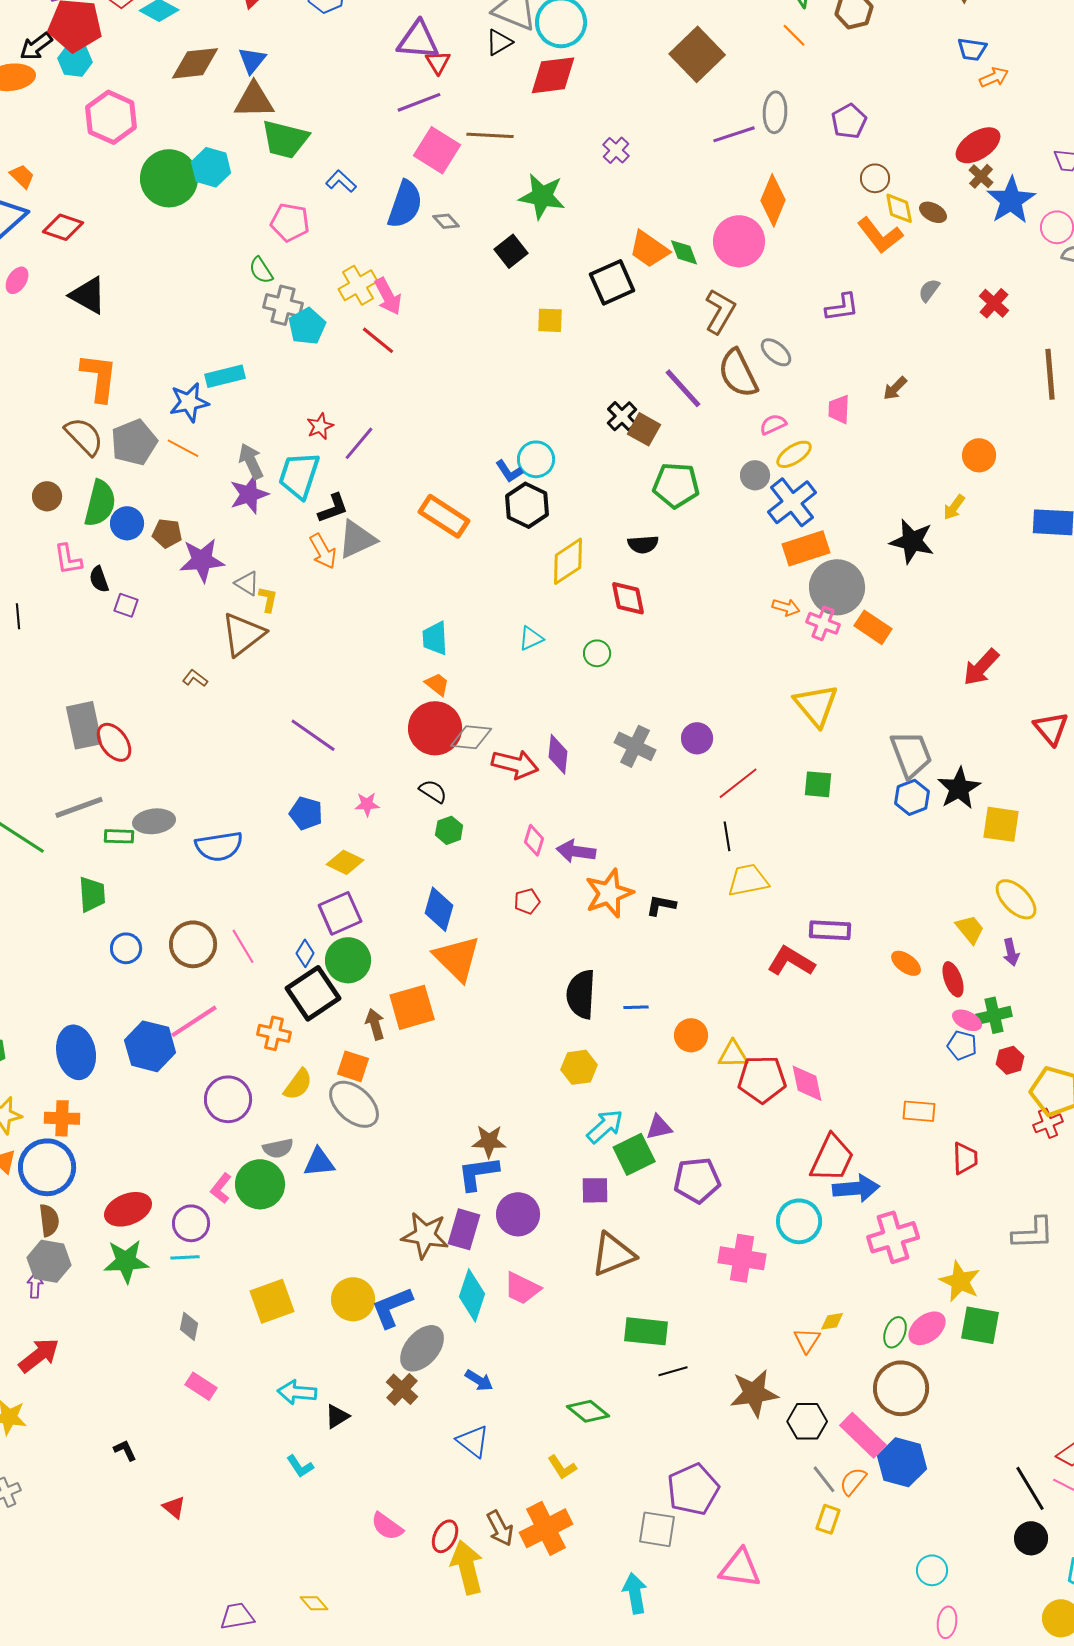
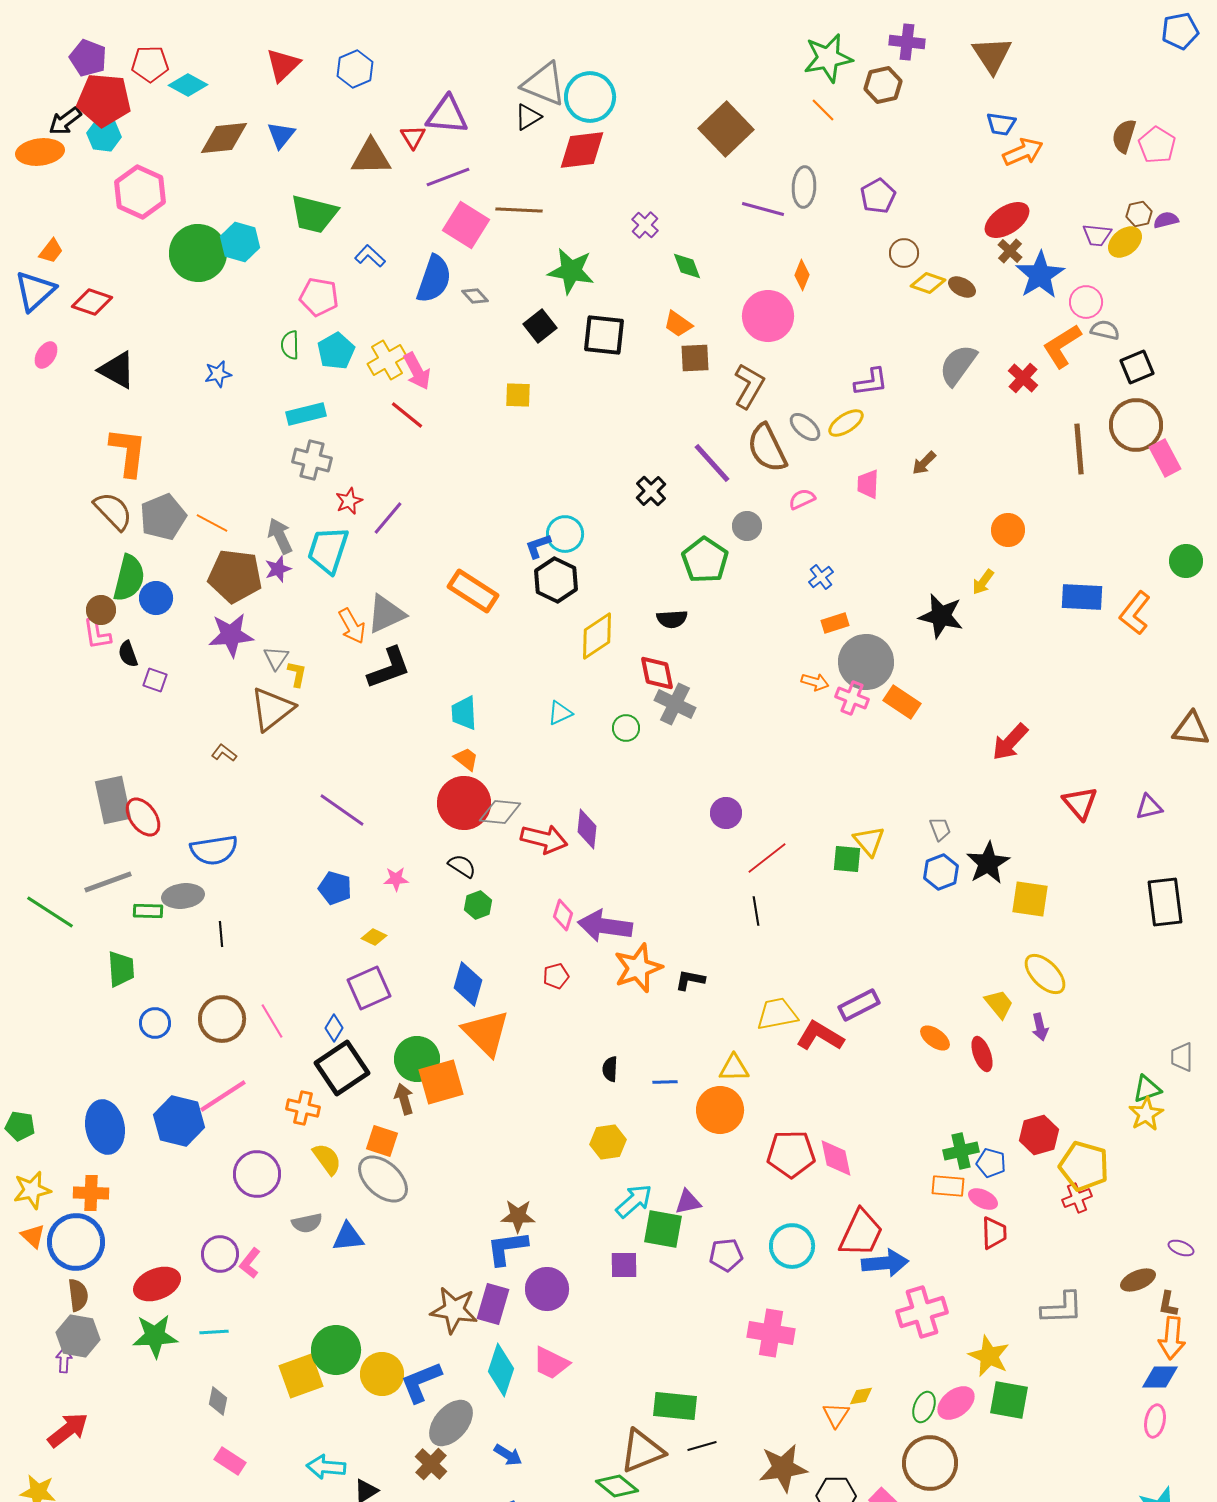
red triangle: (438, 62) -> (413, 137), moved
orange arrow: (994, 77) -> (1023, 152), size x1.4
brown triangle: (254, 100) -> (371, 157), moved
purple line: (734, 134) -> (763, 209), turned 33
orange trapezoid: (22, 176) -> (51, 251), turned 84
orange diamond: (773, 200) -> (802, 275), size x0.6
yellow diamond: (899, 208) -> (928, 283), turned -60
orange L-shape: (880, 235) -> (1062, 346), moved, turned 96
orange trapezoid: (649, 249) -> (678, 324), size x0.7
green diamond: (684, 252) -> (687, 266), moved
green semicircle: (261, 270) -> (290, 345), turned 32
black square: (612, 282) -> (604, 335), moved, turned 30
gray semicircle: (929, 290) -> (958, 365), size x1.8
gray cross: (283, 305) -> (312, 460), moved
yellow square: (550, 320) -> (518, 395), moved
cyan pentagon: (307, 326) -> (336, 351), moved
cyan rectangle: (225, 376) -> (306, 414), moved
blue star: (189, 402) -> (218, 374), moved, size x0.7
brown square: (644, 429) -> (695, 358), moved, turned -32
yellow ellipse: (794, 454) -> (846, 423), moved
blue L-shape: (509, 471) -> (538, 546), turned 104
gray circle: (755, 475) -> (747, 526), moved
green pentagon: (676, 485) -> (705, 560), turned 30
purple star: (249, 494) -> (278, 569), size x0.7
brown circle: (47, 496) -> (101, 610), moved
blue cross: (792, 502) -> (821, 577), size x0.5
black L-shape: (333, 508) -> (389, 668), moved, size x1.4
brown pentagon: (167, 533) -> (235, 576), moved, size x1.8
orange rectangle: (806, 548) -> (835, 623), size x0.6
gray triangle: (247, 583) -> (276, 658), turned 32
black line: (18, 616) -> (221, 934), moved
yellow triangle: (816, 705) -> (869, 841), moved, size x0.7
gray cross: (635, 746) -> (675, 704), moved
gray trapezoid: (911, 754) -> (940, 829), size x0.5
blue semicircle: (219, 846) -> (214, 850), moved
purple arrow: (576, 851) -> (605, 926), size x1.4
yellow diamond: (345, 862) -> (374, 937), size x0.7
yellow trapezoid: (748, 880) -> (777, 1014), moved
purple rectangle: (830, 930) -> (859, 1005), turned -30
green circle: (348, 960) -> (417, 1059), moved
black semicircle: (581, 994) -> (610, 1069), size x0.5
green cross: (994, 1015) -> (961, 1151), moved
pink ellipse: (967, 1020) -> (983, 1199), moved
orange circle: (691, 1035) -> (720, 1110), size x1.4
blue pentagon: (962, 1045) -> (991, 1163), moved
yellow triangle: (733, 1054) -> (734, 1068), moved
red hexagon: (1010, 1060) -> (1039, 1135), size x1.4
yellow semicircle: (298, 1084) -> (327, 1159), turned -72
green square: (634, 1154) -> (663, 1229), turned 36
purple pentagon: (697, 1180) -> (726, 1255), size x0.7
green circle: (260, 1184) -> (336, 1350), moved
cyan circle: (799, 1221) -> (792, 1246), moved
purple circle: (191, 1223) -> (220, 1254), moved
brown triangle: (613, 1254) -> (642, 1451), moved

